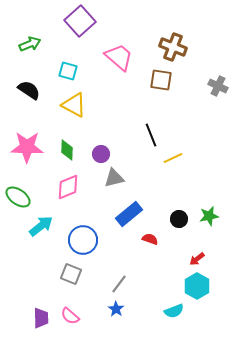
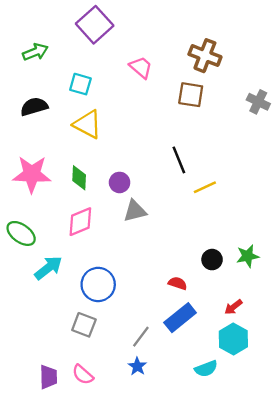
pink trapezoid: (119, 57) -> (141, 67), size x0.7
black semicircle: (29, 90) -> (34, 107), turned -50
blue rectangle: (129, 214) -> (180, 318), moved

